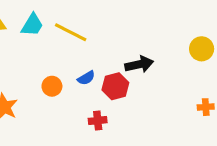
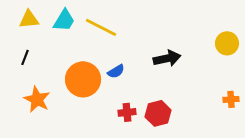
orange circle: (52, 86) -> (83, 79), size x1.8
red hexagon: (115, 86) -> (158, 113), moved

